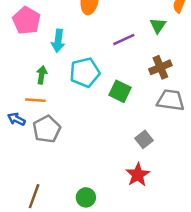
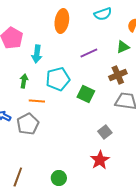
green triangle: (158, 26) -> (123, 47), moved, turned 32
orange line: (35, 100) -> (37, 101), moved

